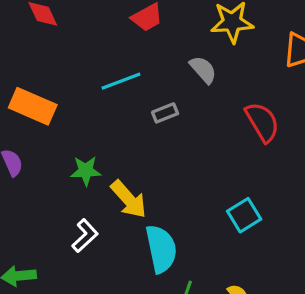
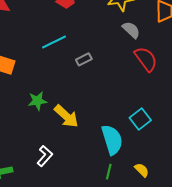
gray semicircle: (203, 70) -> (131, 30), moved
white L-shape: (85, 236) -> (45, 156), moved
cyan semicircle: (161, 249) -> (112, 140), moved

